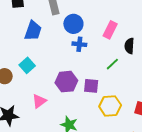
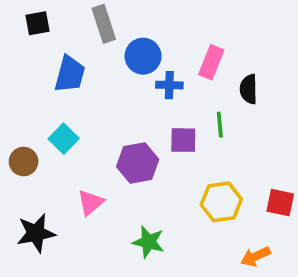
blue cross: (79, 44) -> (169, 85), moved
green line: (112, 64) -> (220, 125), turned -48
purple square: (91, 86) -> (183, 140), moved

